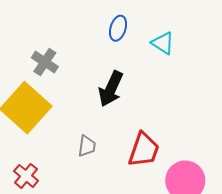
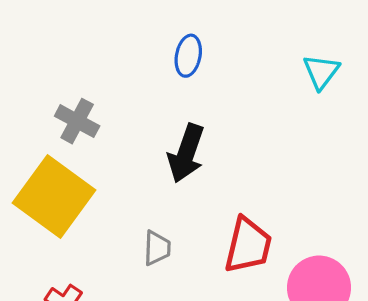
cyan triangle: (163, 43) -> (321, 72), moved, turned 40

